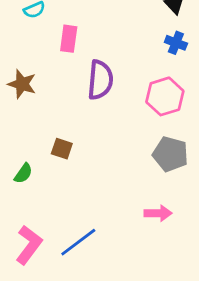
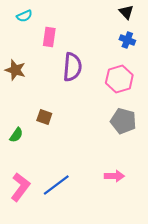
pink arrow: (158, 213) -> (114, 176), moved

